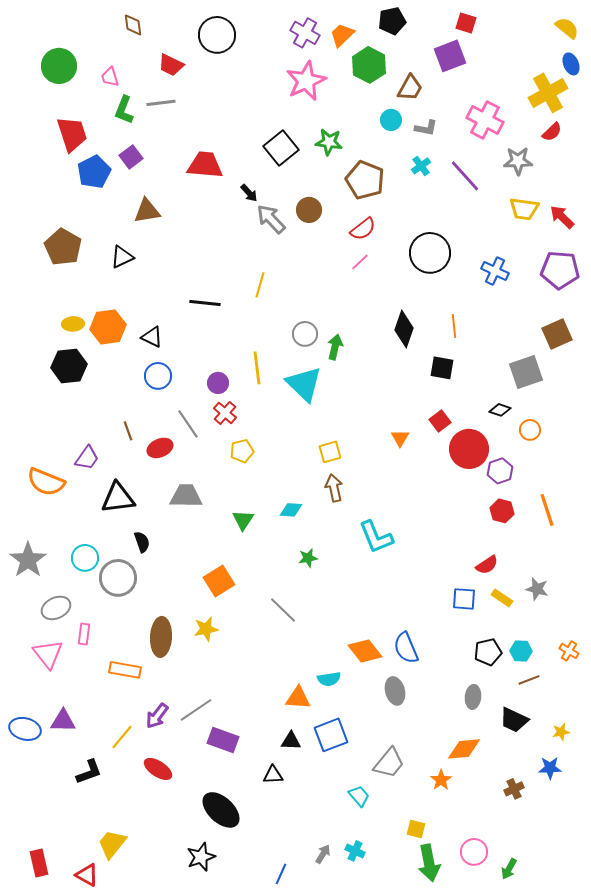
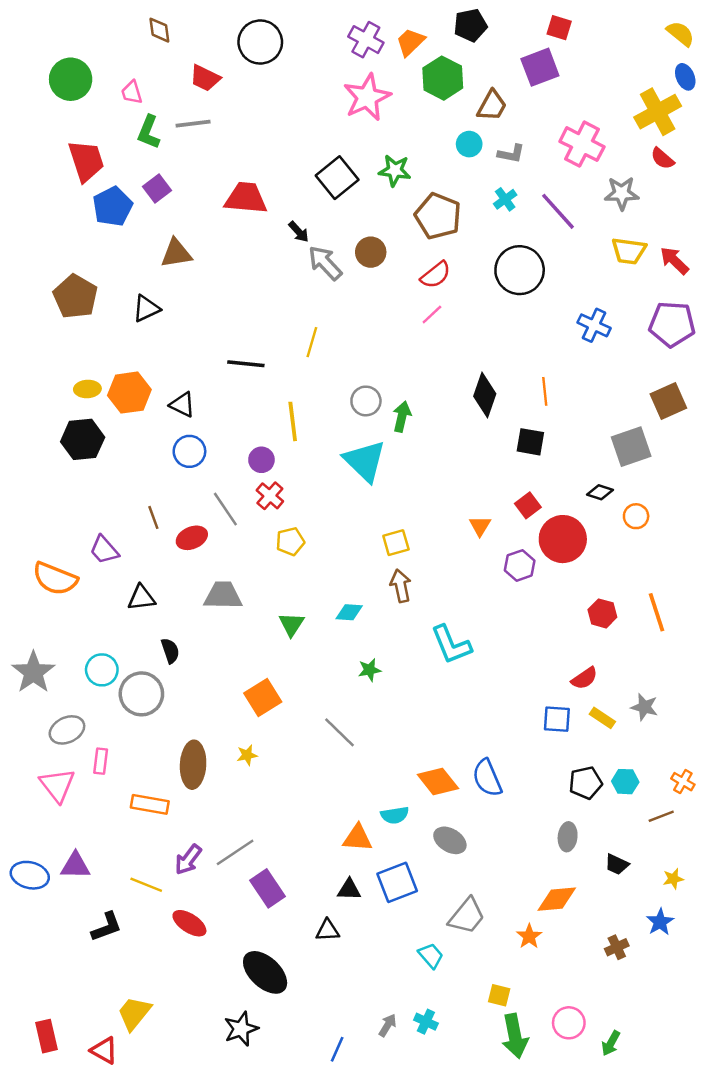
red semicircle: (552, 132) -> (662, 158), turned 85
black circle: (430, 253) -> (520, 270), moved
yellow line: (257, 368) -> (293, 421), moved
purple trapezoid: (87, 458) -> (104, 550), turned 104
purple hexagon: (500, 471) -> (520, 565), moved
black triangle: (118, 498) -> (141, 598), size x0.7
yellow star: (206, 629) -> (247, 755), size x0.7
brown line: (529, 680) -> (661, 816), moved
gray ellipse: (395, 691) -> (450, 840), moved, turned -44
black trapezoid: (514, 720) -> (617, 864), size x0.7
yellow line: (122, 737) -> (146, 885), turned 72
purple rectangle: (223, 740) -> (267, 888), turned 36
blue star: (550, 768) -> (660, 922), turned -30

